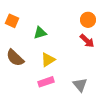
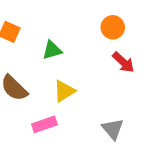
orange circle: (88, 20) -> (113, 27), moved
pink rectangle: (46, 82) -> (44, 124), moved

